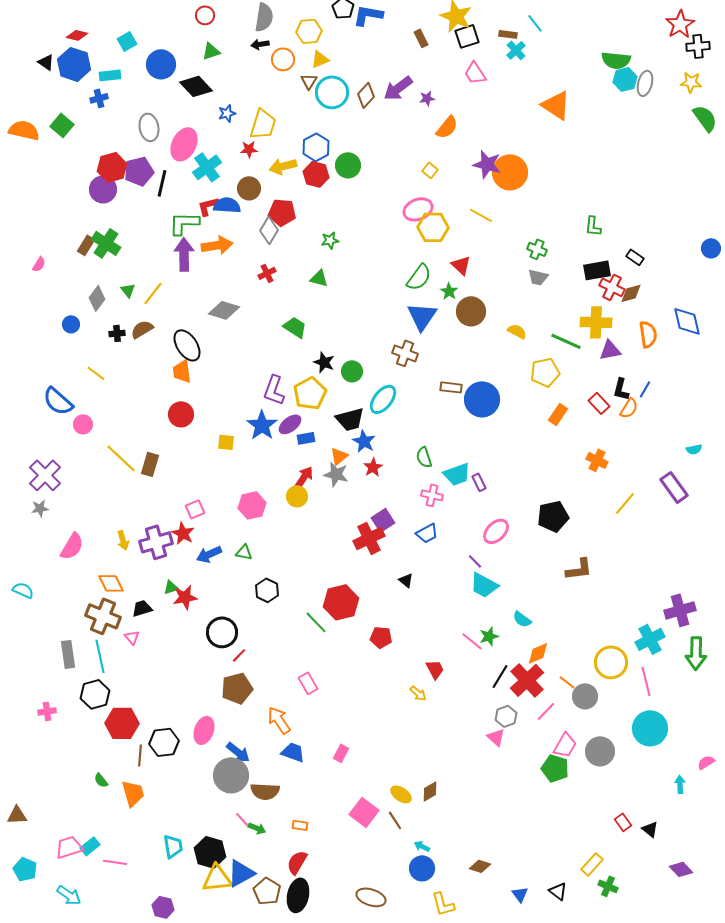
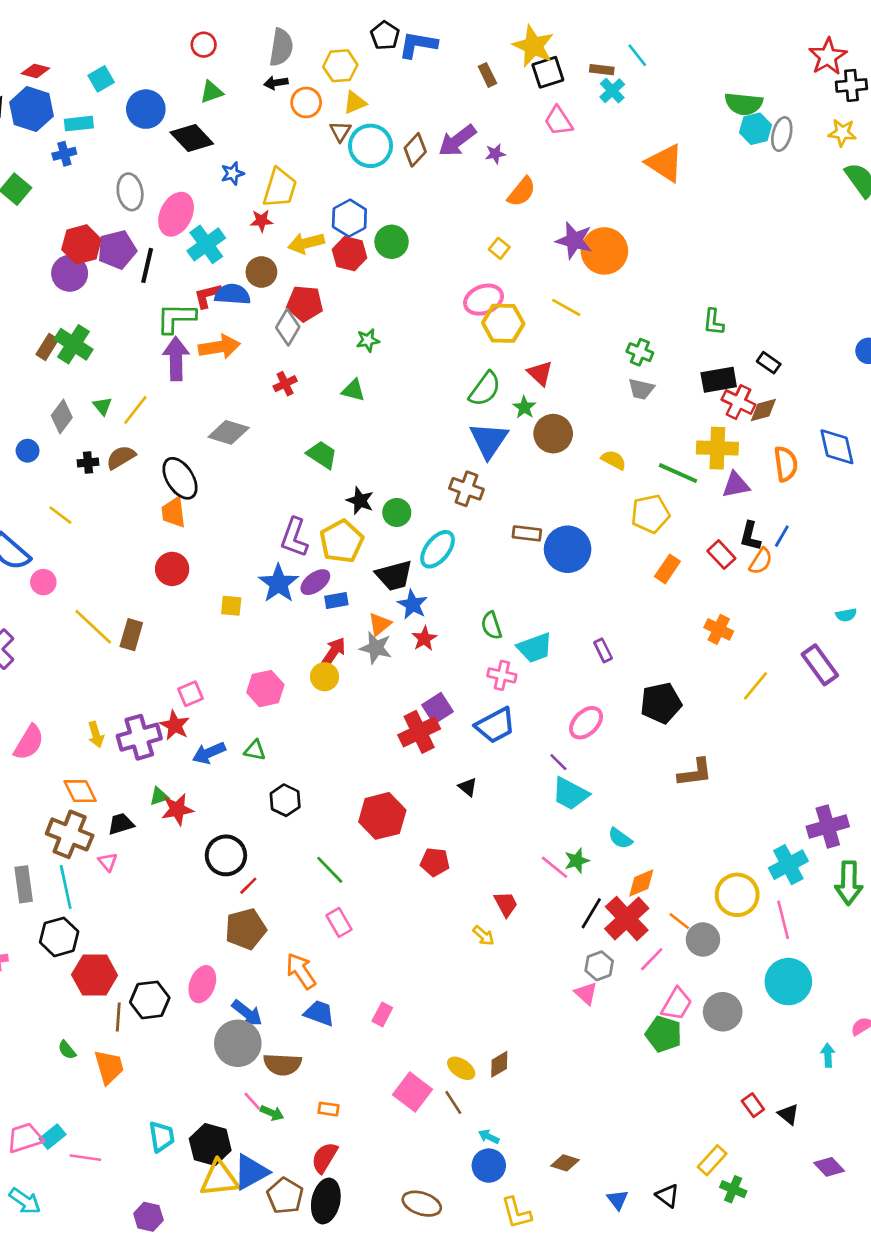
purple rectangle: (479, 482) -> (603, 650), moved
blue trapezoid: (427, 533) -> (495, 725), size x1.4
green line: (316, 622) -> (330, 870), moved

